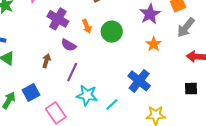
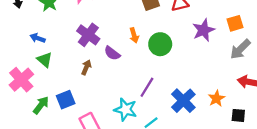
purple cross: (58, 19) -> (88, 35), moved
orange star: (154, 44) -> (216, 98), moved
purple line: (72, 72) -> (147, 87), moved

